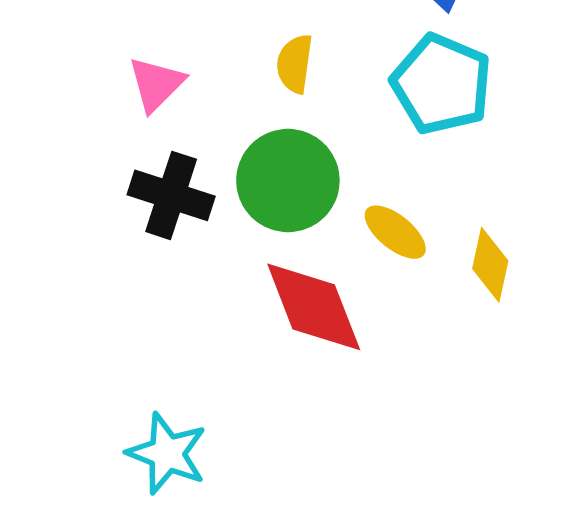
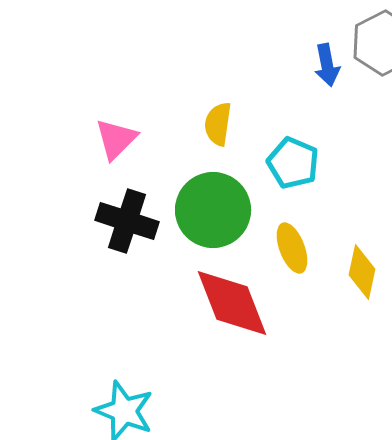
cyan pentagon: (441, 84) -> (293, 163), moved, size x0.7
yellow ellipse: (395, 232) -> (292, 248), turned 30

